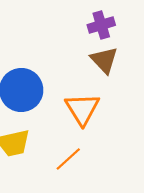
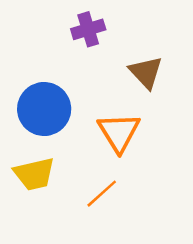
purple cross: (101, 25) -> (88, 29), moved

